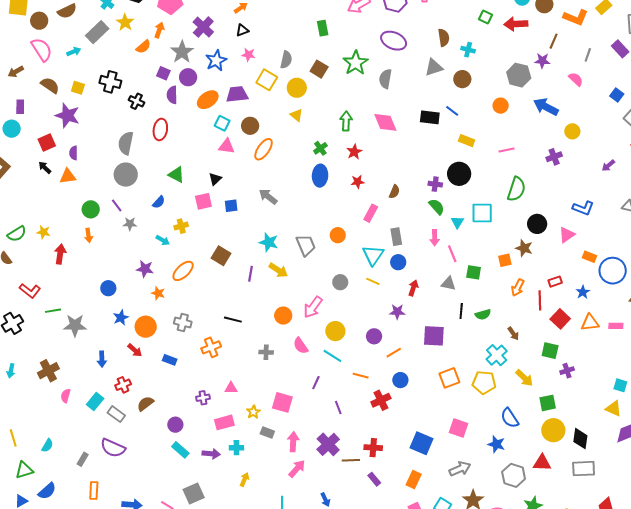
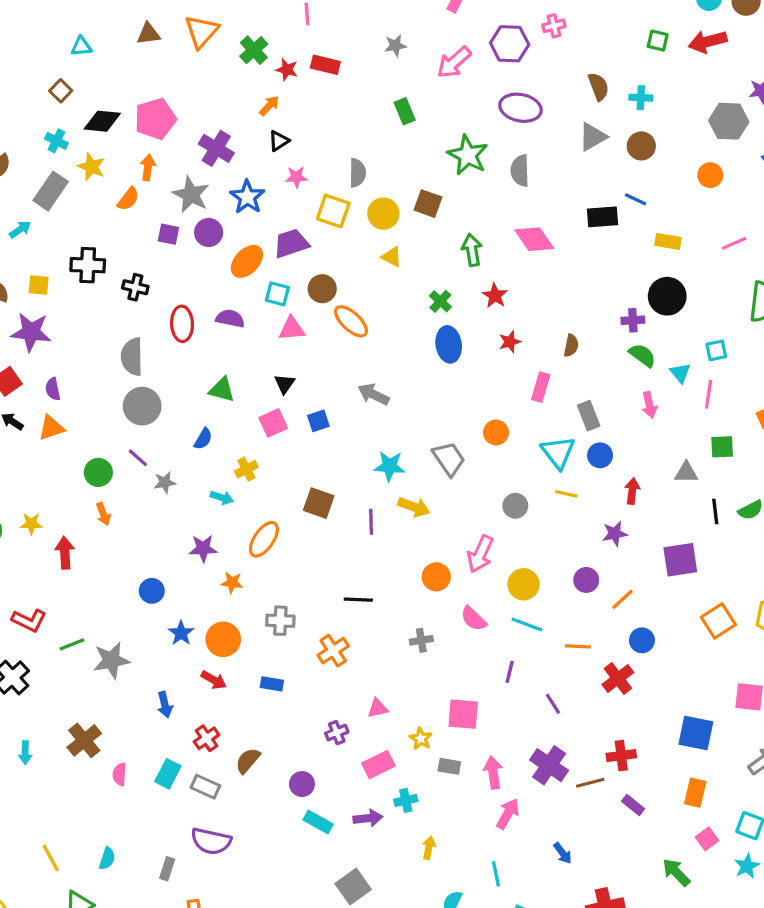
brown square: (319, 69) -> (428, 204), moved
purple semicircle: (172, 95) -> (230, 319), moved, turned 114
orange ellipse: (264, 149) -> (351, 321), turned -70
cyan square: (482, 213) -> (716, 350), size x0.6
pink line: (452, 254) -> (709, 394), moved, turned 42

